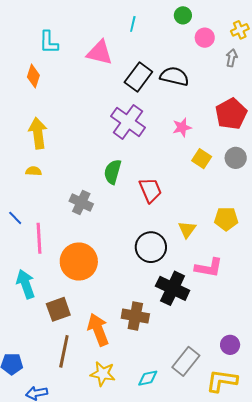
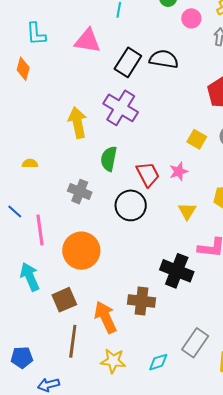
pink star: (182, 127) -> (179, 171), moved
yellow arrow: (38, 133) -> (78, 123), moved
black circle: (151, 247) -> (131, 205), moved

